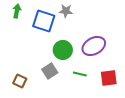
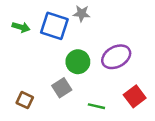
green arrow: (17, 11) -> (21, 27), moved, turned 96
green line: (80, 74) -> (96, 106), moved
red square: (109, 78) -> (135, 96), turned -30

